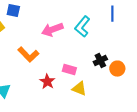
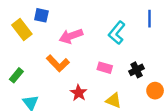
pink arrow: (52, 30) -> (71, 36), moved
orange circle: (117, 69) -> (155, 91), moved
pink rectangle: (69, 70) -> (105, 68), moved

